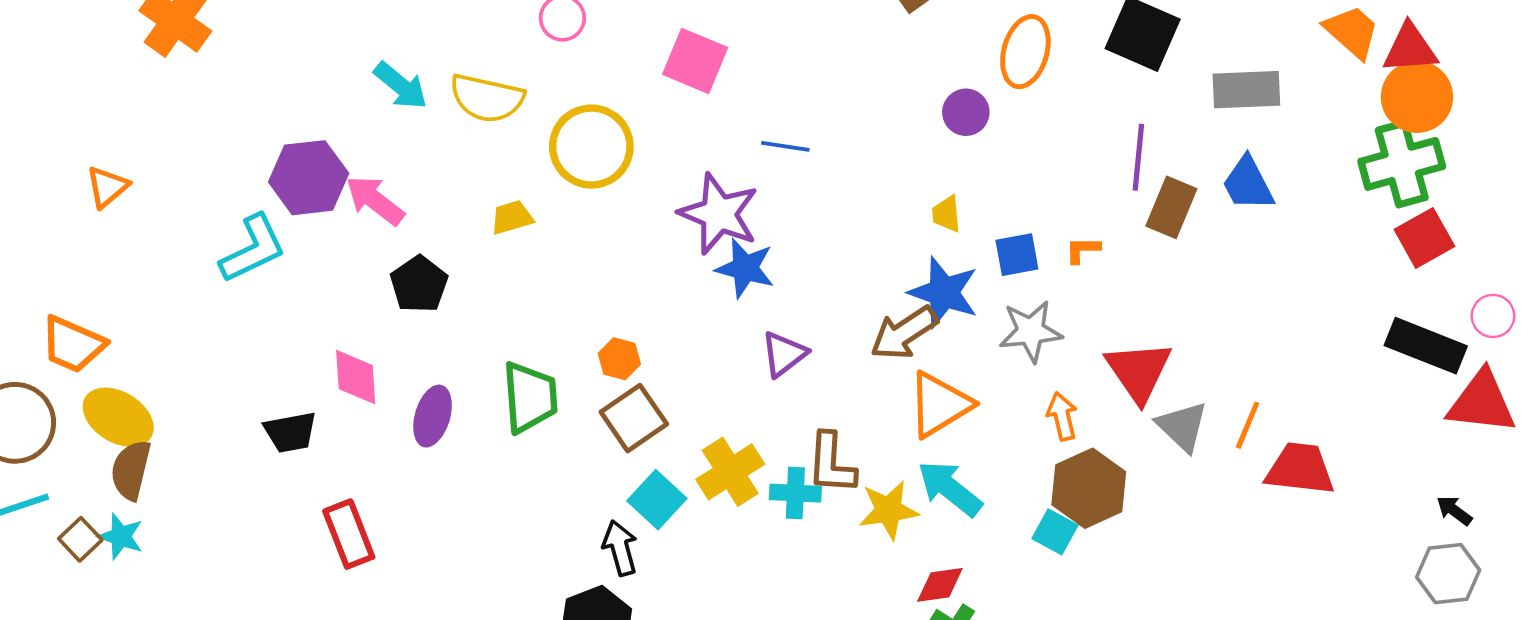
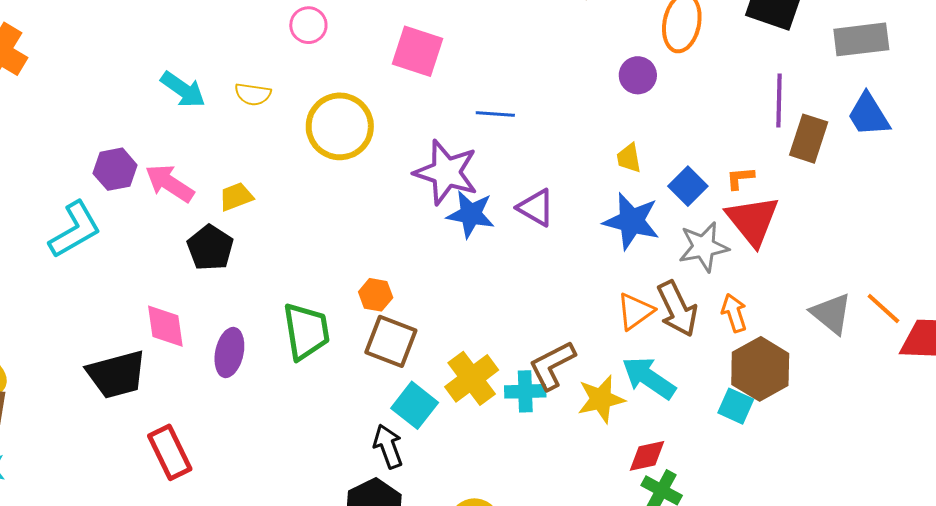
yellow semicircle: (487, 98) -> (253, 94), size x0.6
purple hexagon: (309, 178) -> (115, 169), size x0.7
yellow trapezoid: (512, 217) -> (236, 197), moved
blue square: (1017, 255) -> (688, 186), turned -30
brown arrow: (904, 333) -> (677, 309), moved, turned -78
purple triangle: (784, 354) -> (536, 208), moved, turned -48
red triangle: (1139, 371) -> (753, 221), moved
orange triangle: (940, 405) -> (635, 311), size x0.7
brown square: (634, 418) -> (391, 341), turned -30
orange line: (1248, 425) -> (883, 308), turned -66
black trapezoid: (290, 432) -> (117, 374), size x1.4
brown L-shape: (831, 463) -> (552, 365), turned 64

